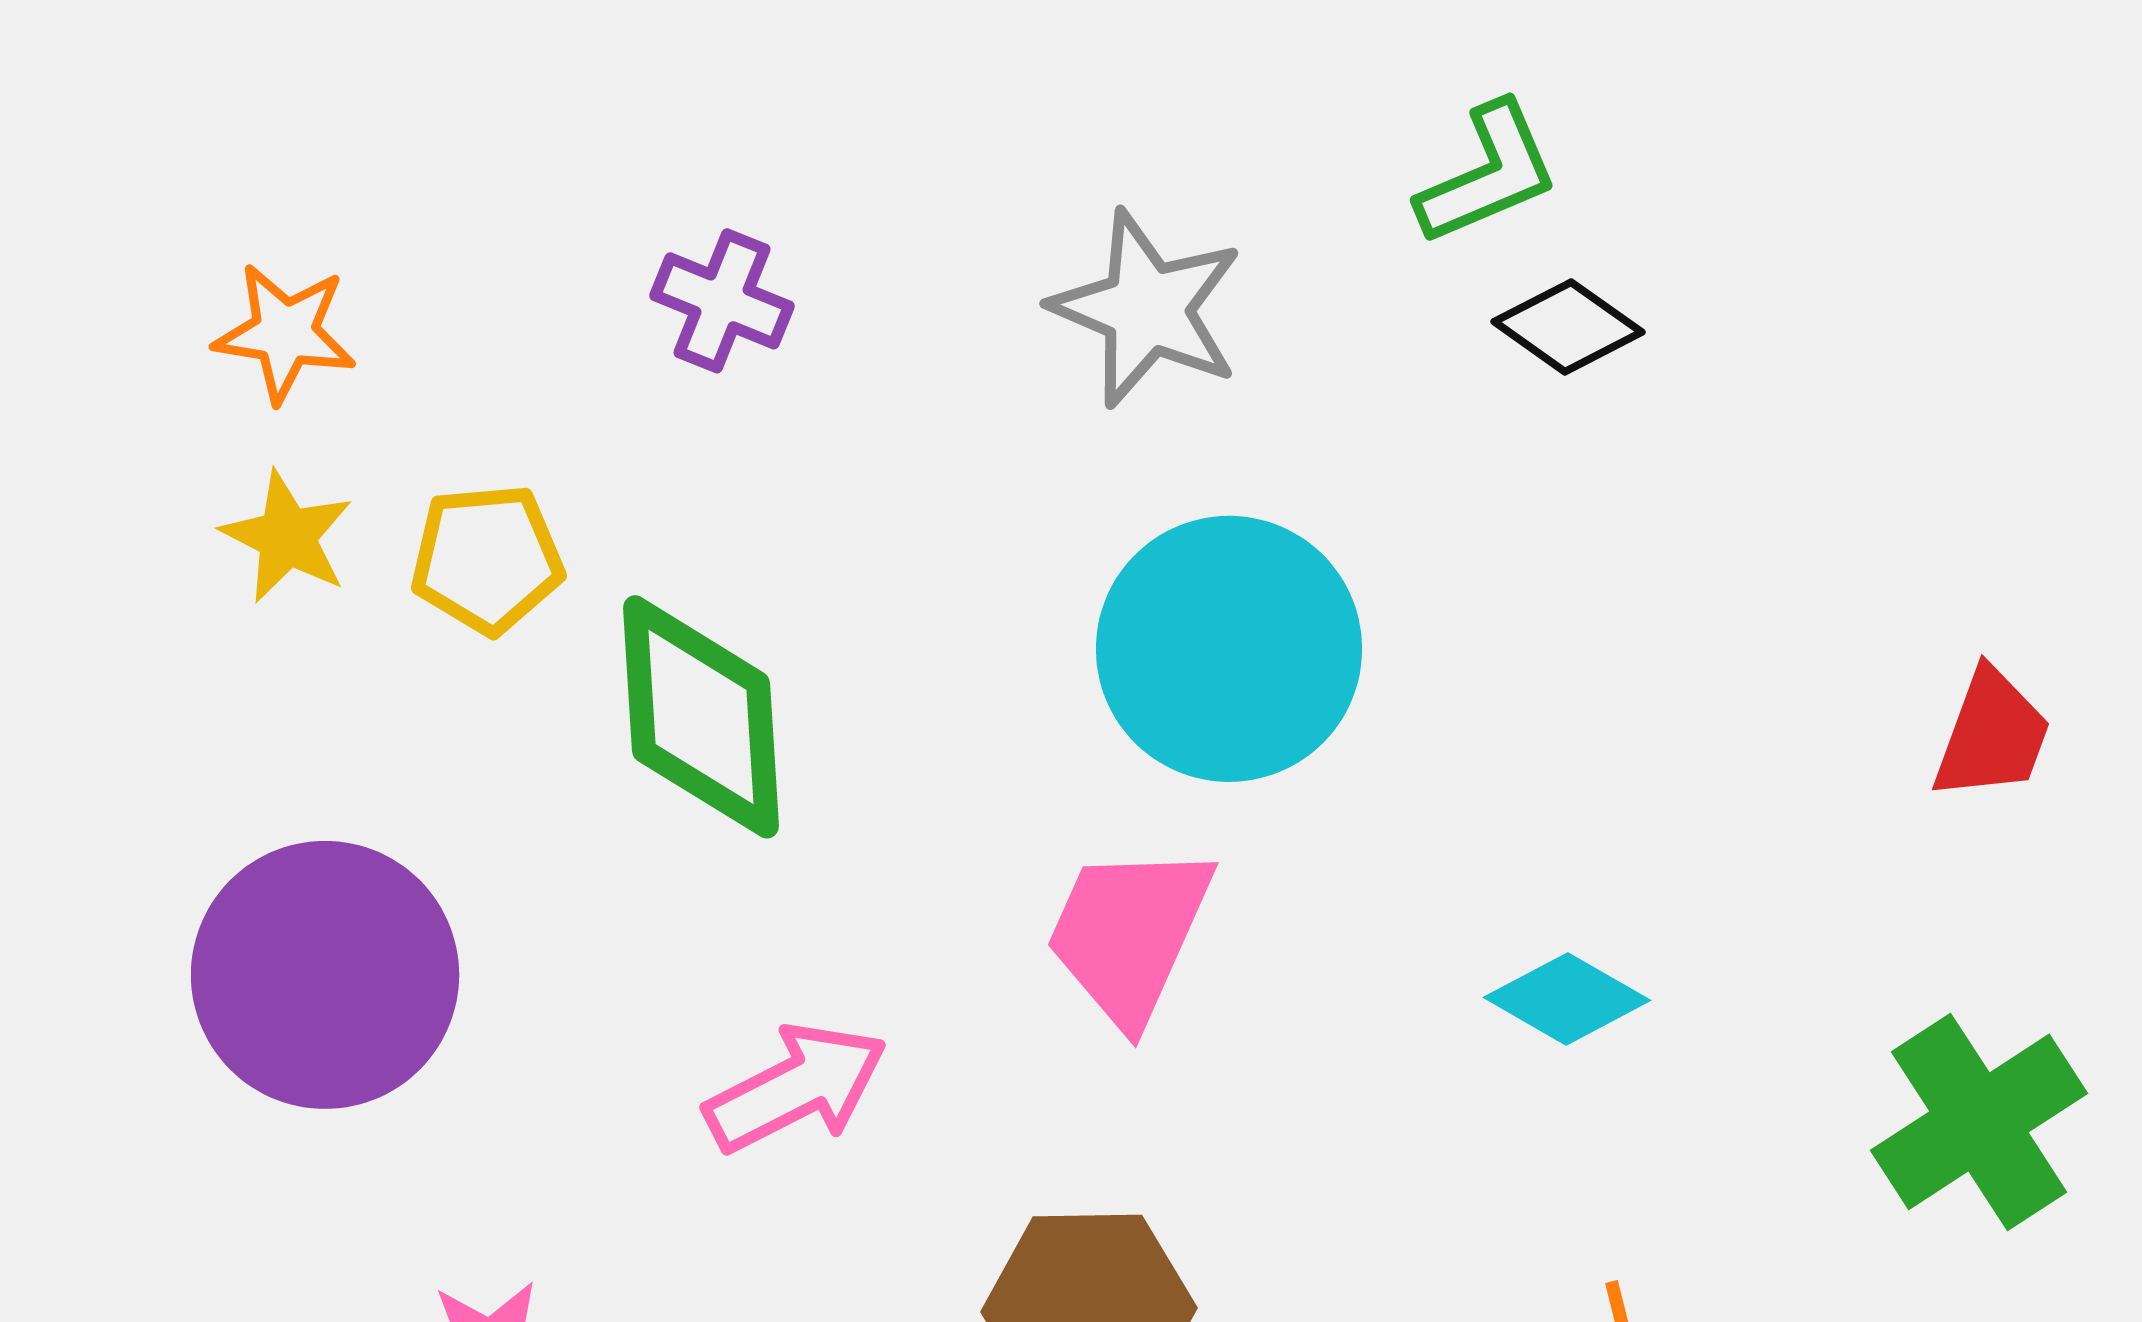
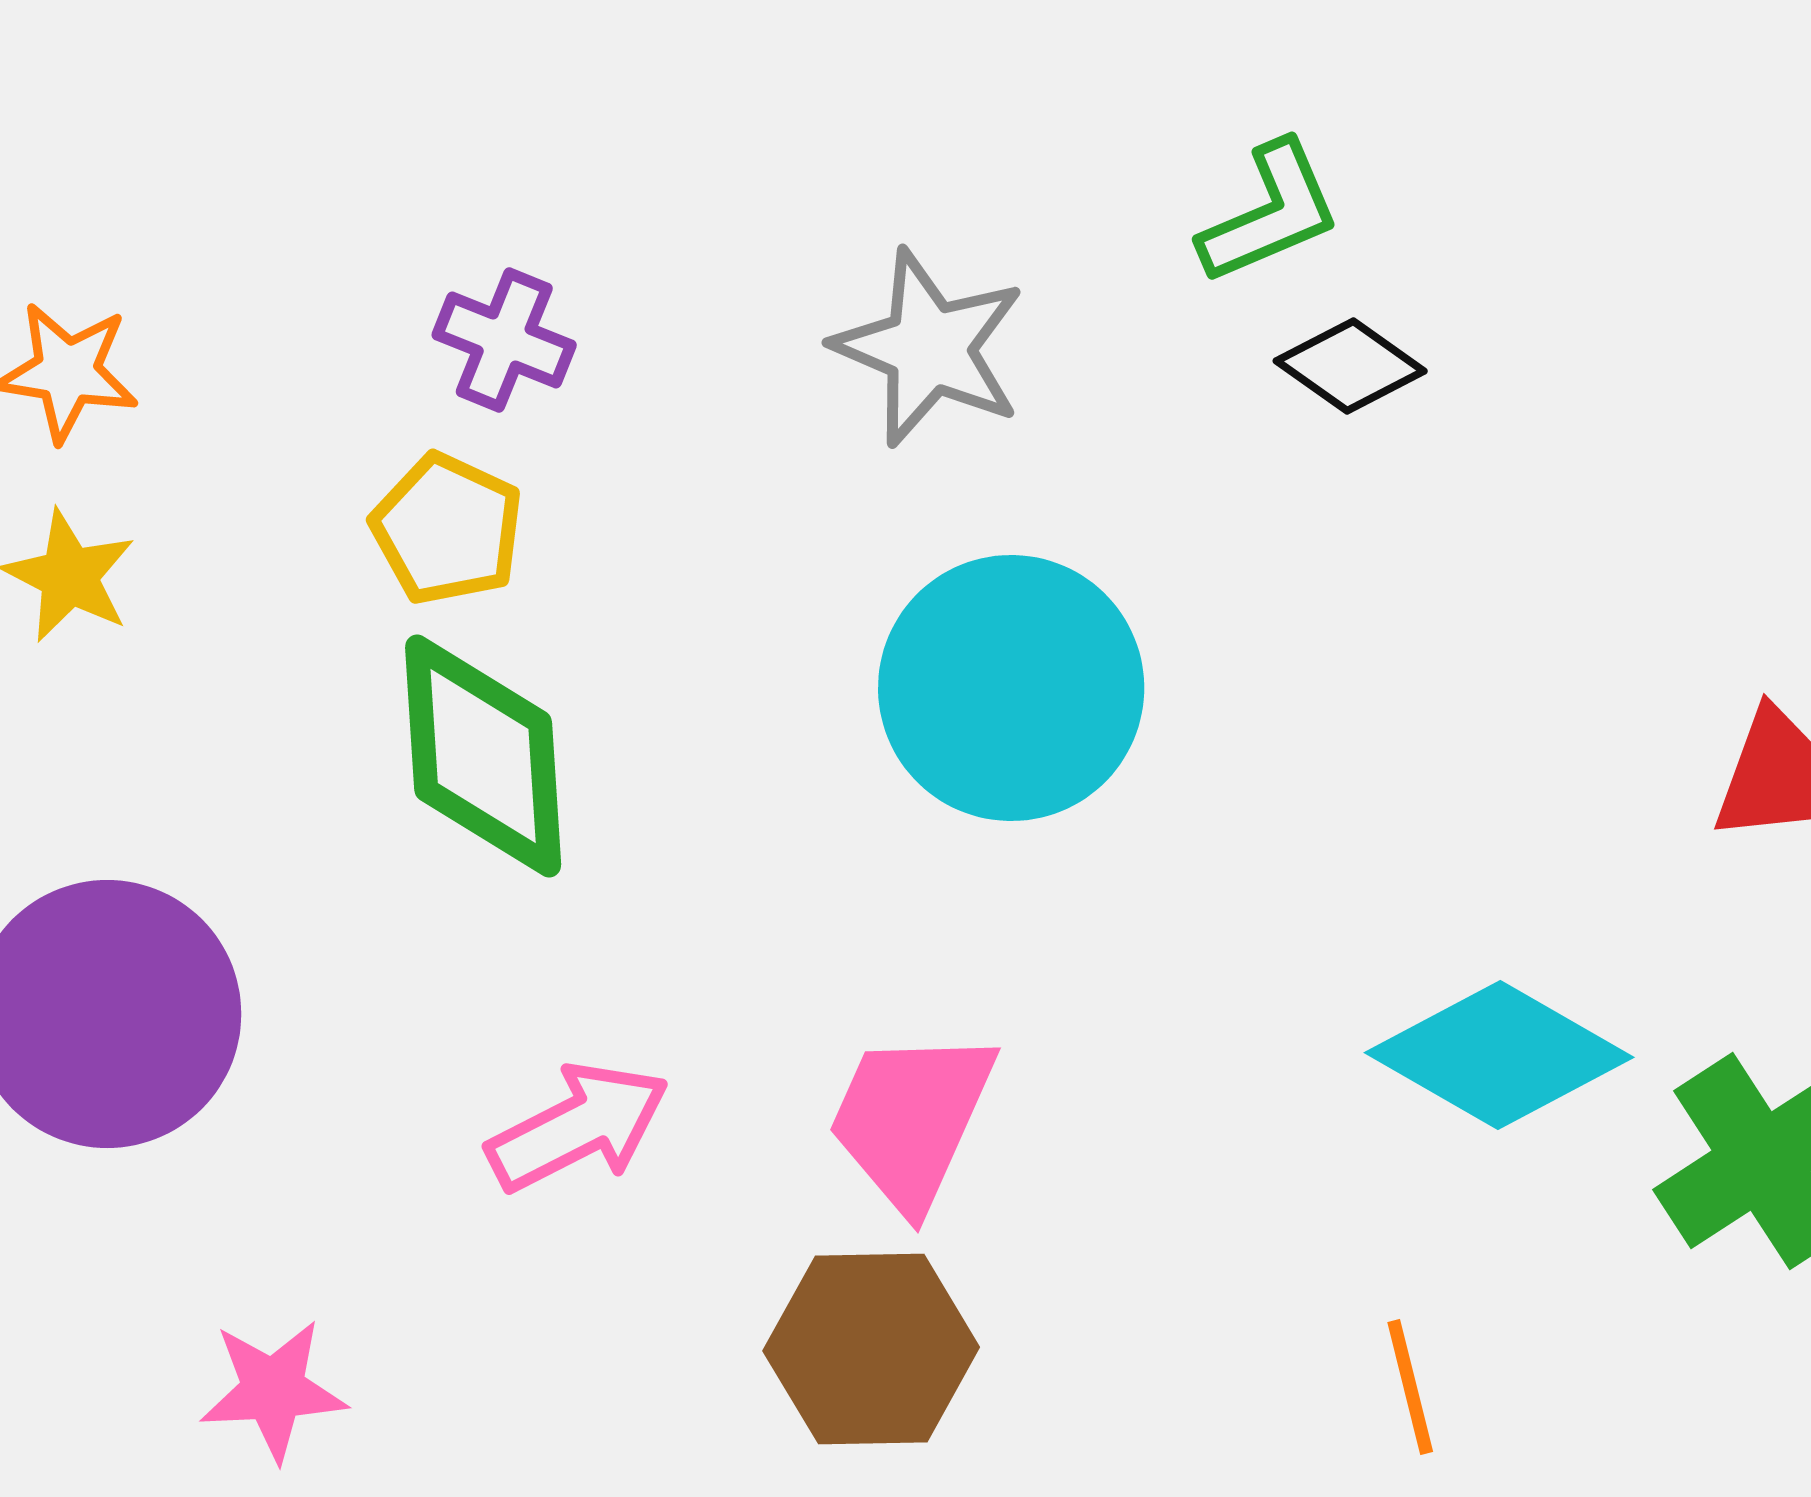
yellow pentagon: (487, 559) -> (447, 529), moved, turned 30
pink trapezoid: (1129, 934) -> (911, 1119), moved
cyan diamond: (1567, 999) -> (1499, 1055), moved, size x1.6

